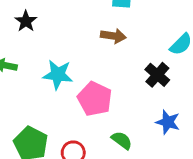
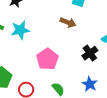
cyan star: (58, 75) -> (20, 30), moved, turned -30

